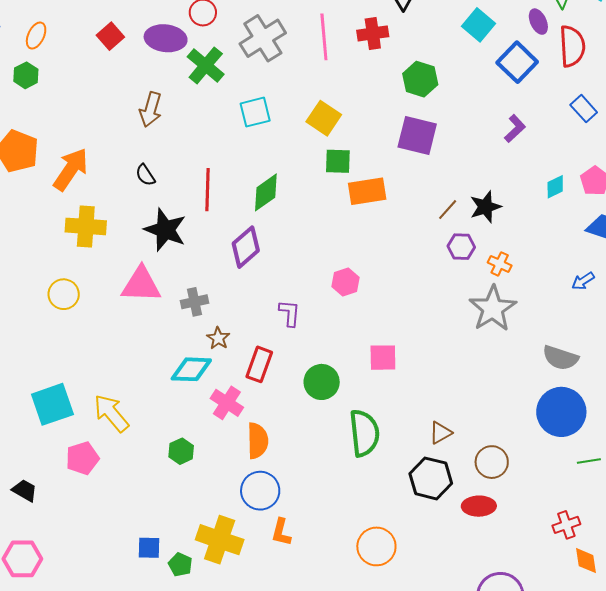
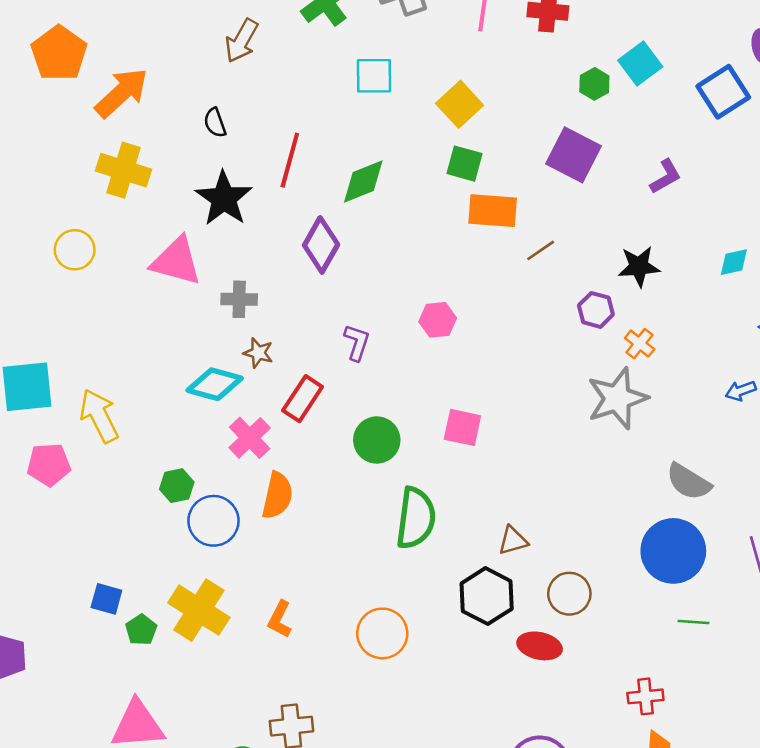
cyan square: (478, 25) -> (640, 64), moved
green hexagon: (420, 79) -> (594, 84), size x0.7
purple L-shape: (515, 129) -> (666, 177), moved
brown line: (448, 210) -> (541, 250), moved
purple diamond: (246, 247) -> (321, 245), turned -33
brown star: (218, 338) -> (258, 353), turned -30
blue circle: (260, 491) -> (213, 521), moved
orange circle: (376, 546) -> (382, 633), moved

